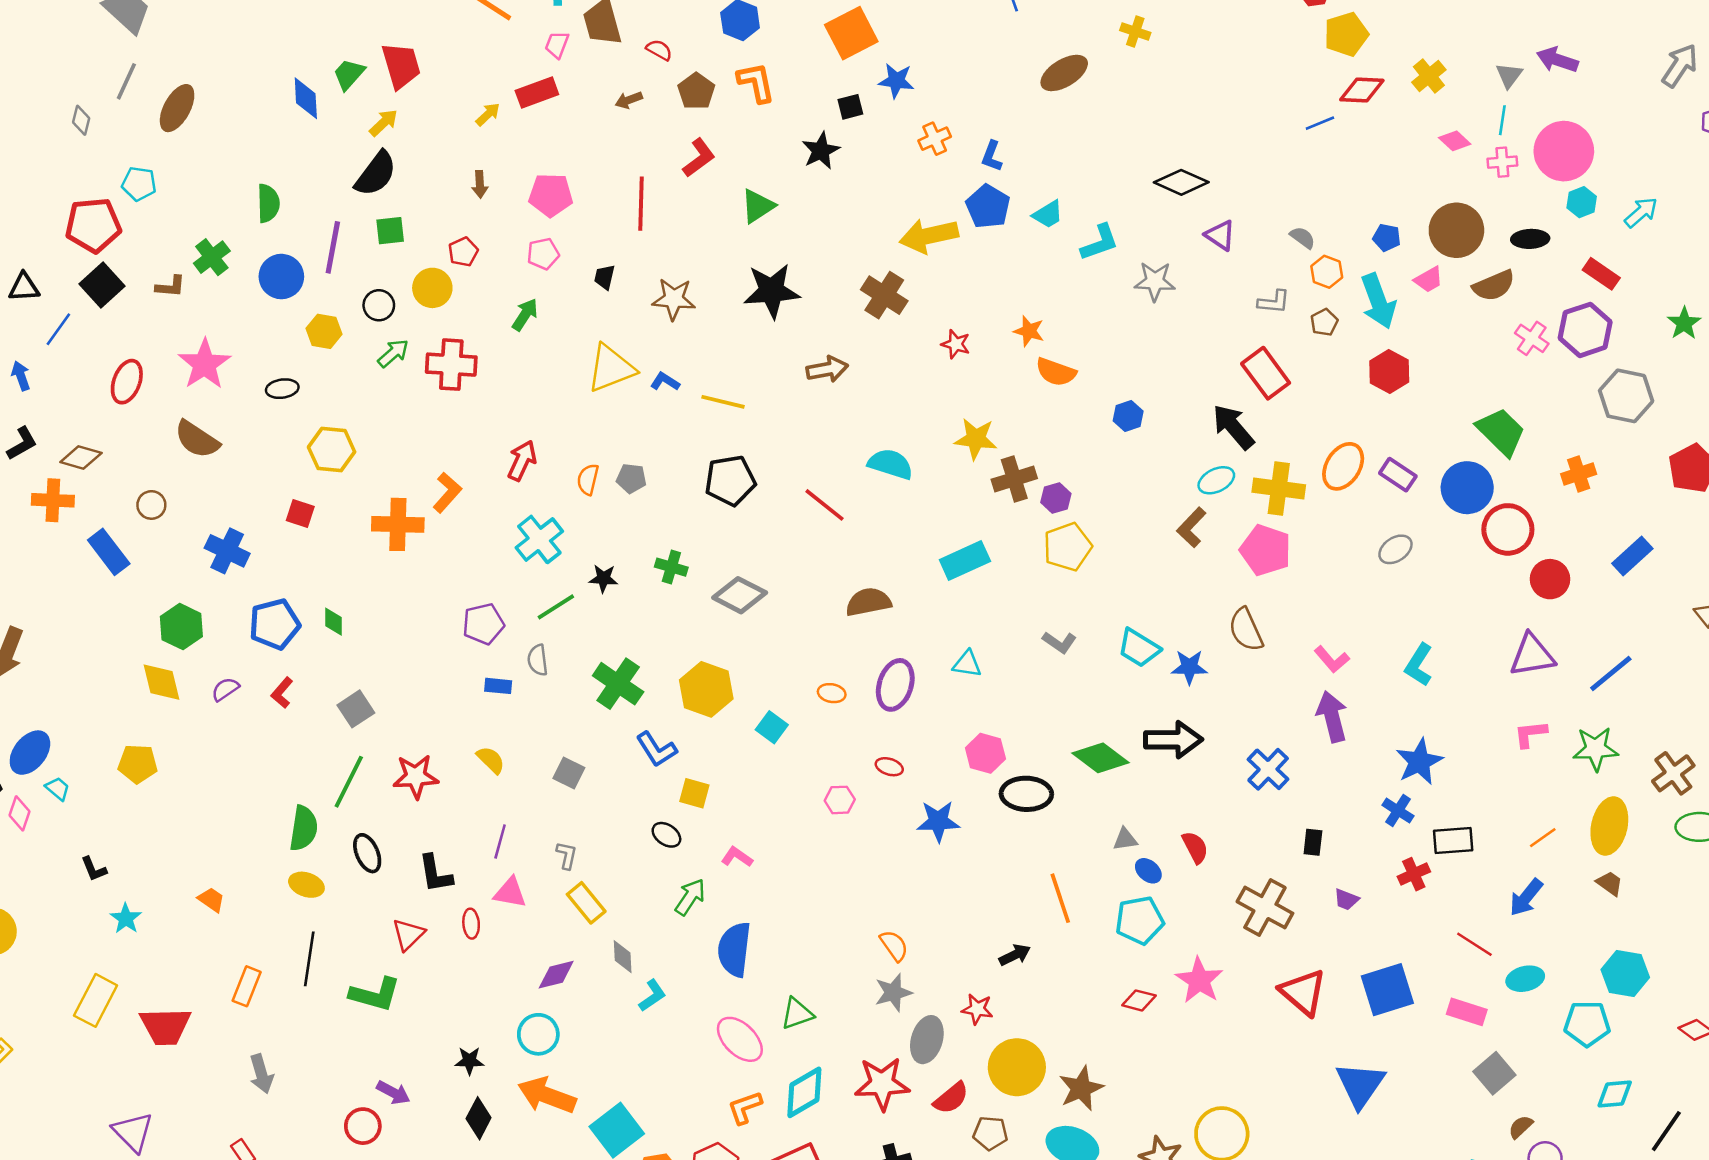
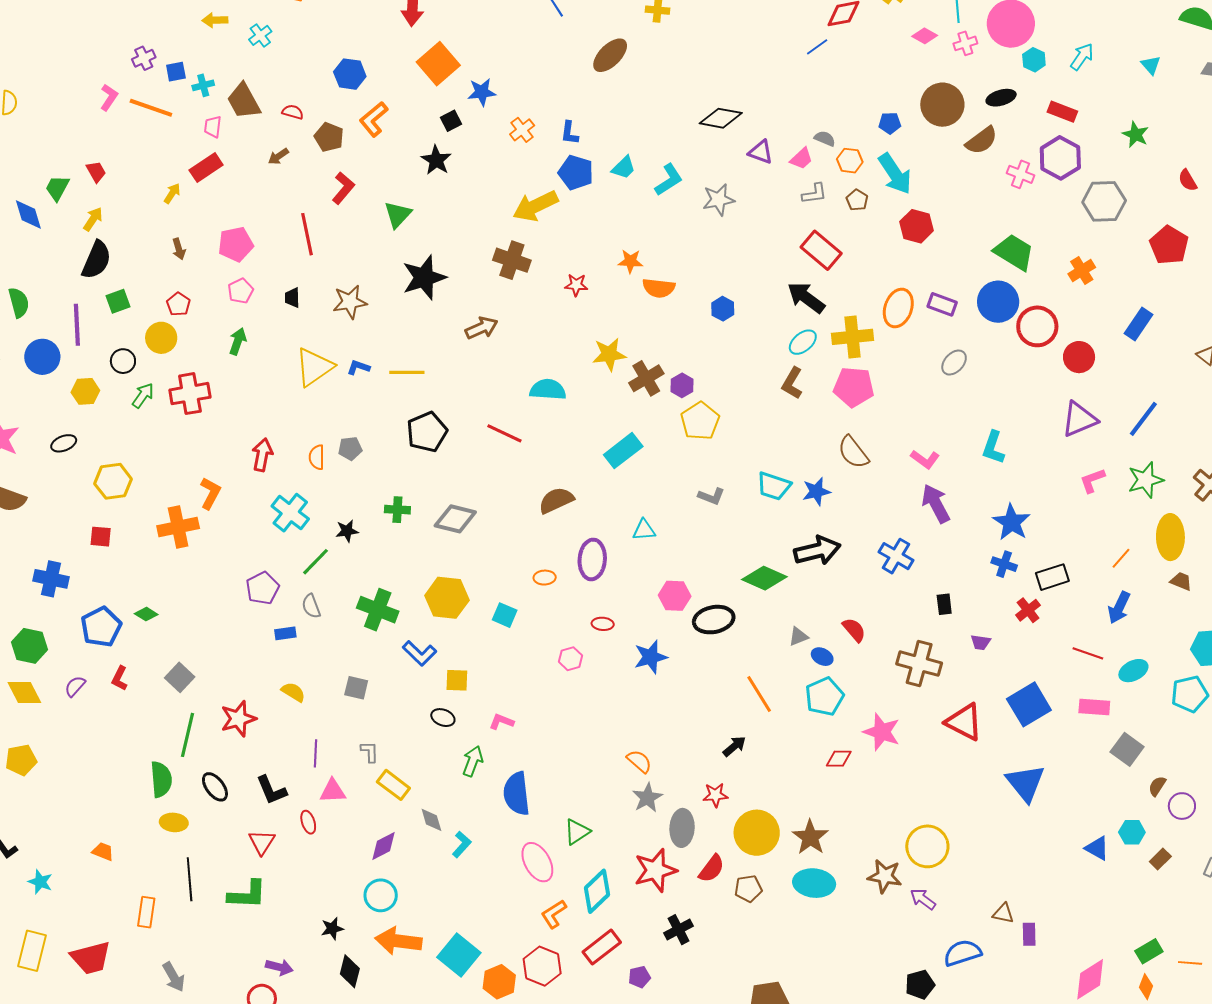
red trapezoid: (401, 66) -> (96, 172), size x0.6
orange L-shape: (756, 82) -> (374, 119), turned -105
pink trapezoid: (1429, 280) -> (801, 159), moved
green diamond: (334, 622) -> (146, 614), turned -45
pink ellipse: (740, 1039) -> (537, 862), turned 30

